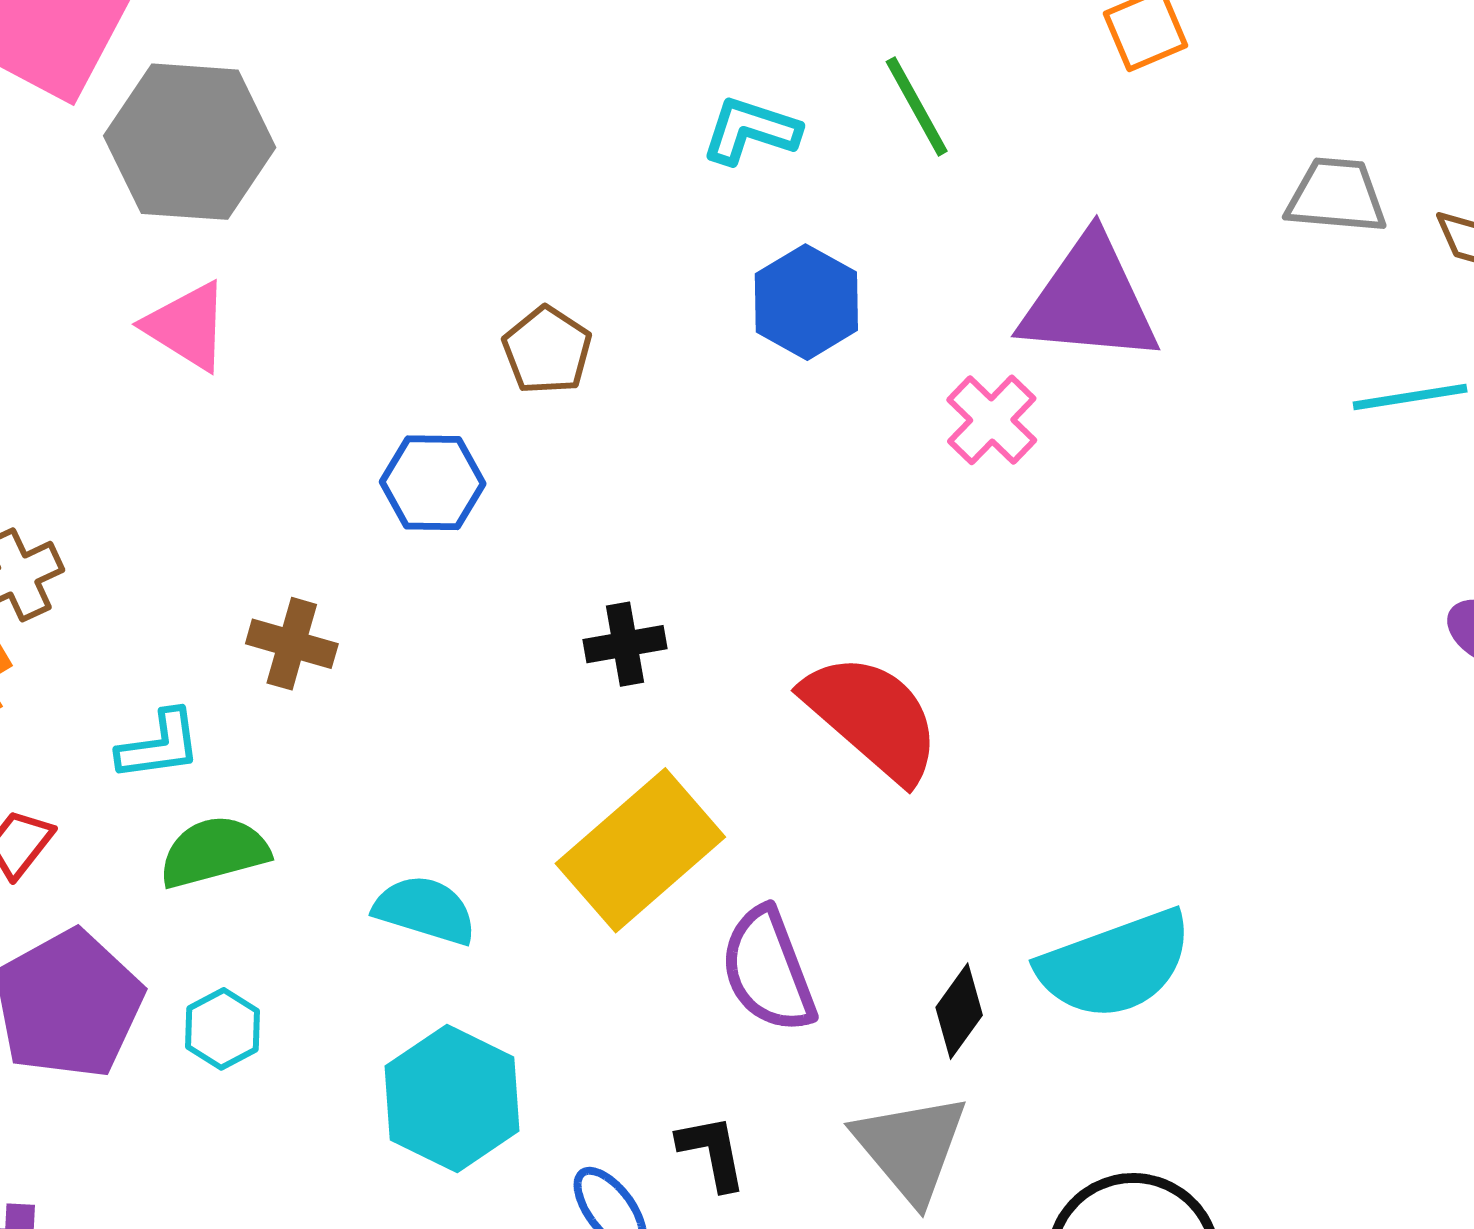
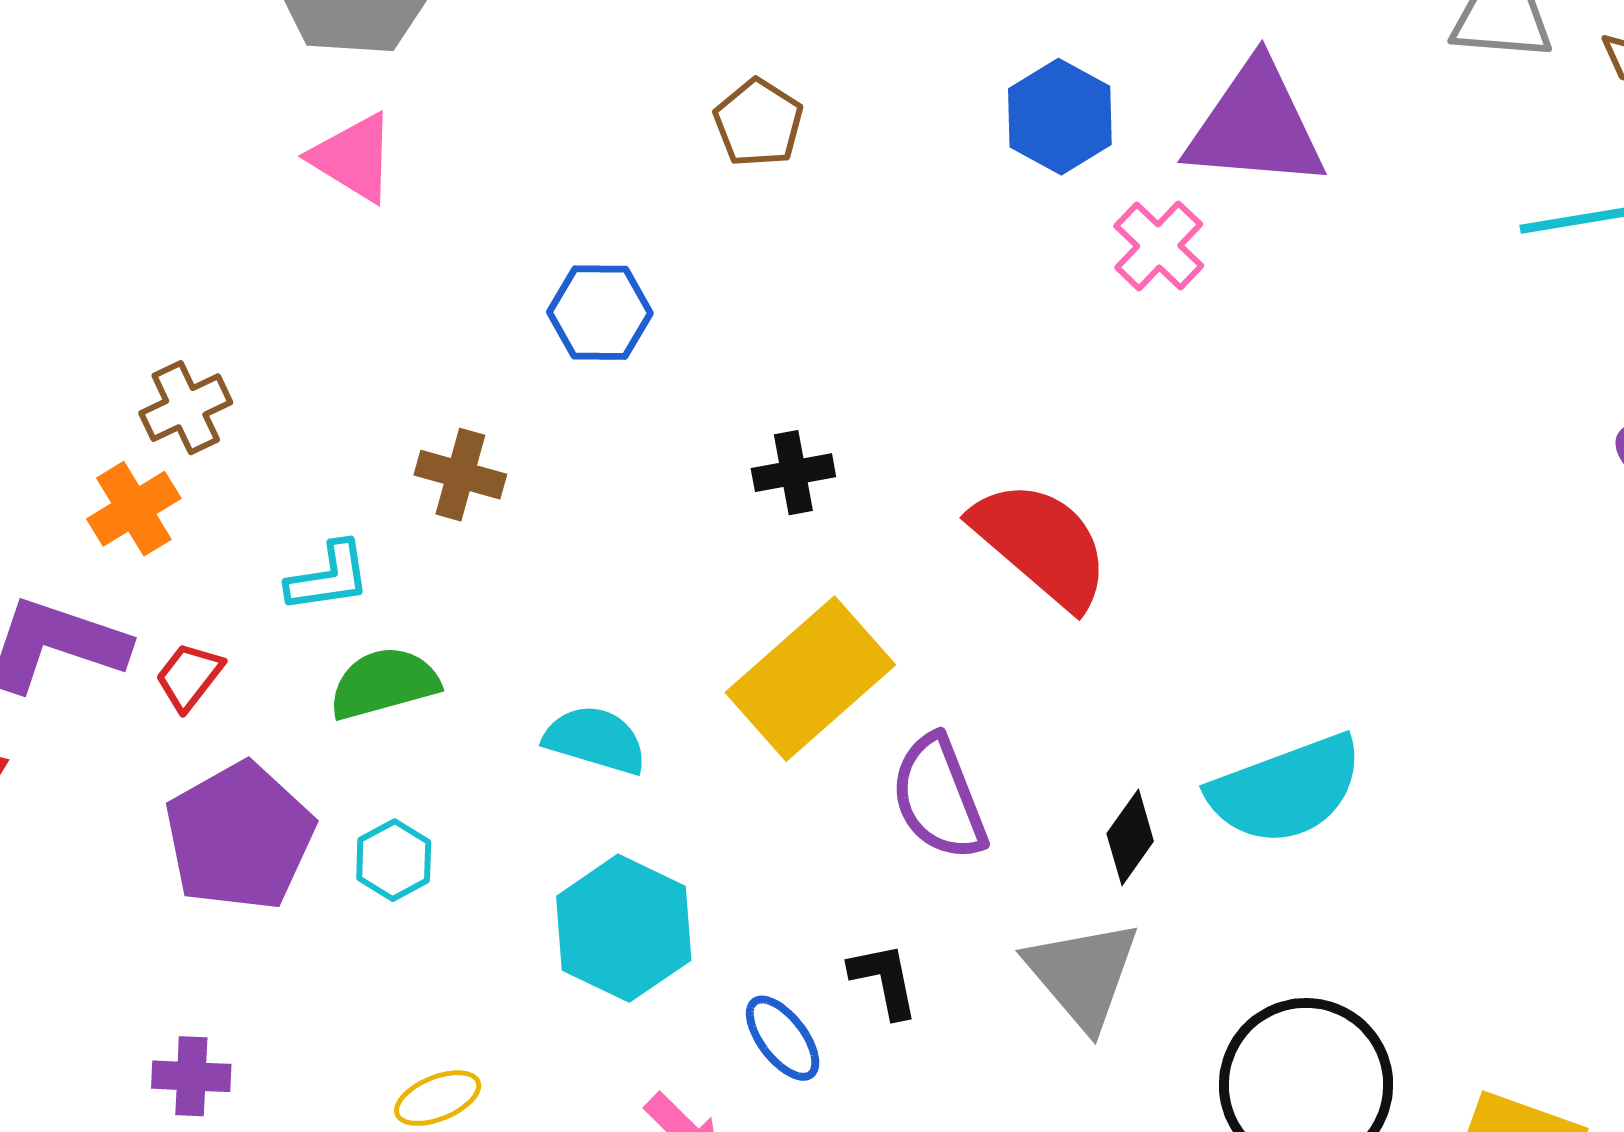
blue hexagon: (806, 302) -> (1060, 117), moved
brown pentagon: (547, 350) -> (758, 123), moved

